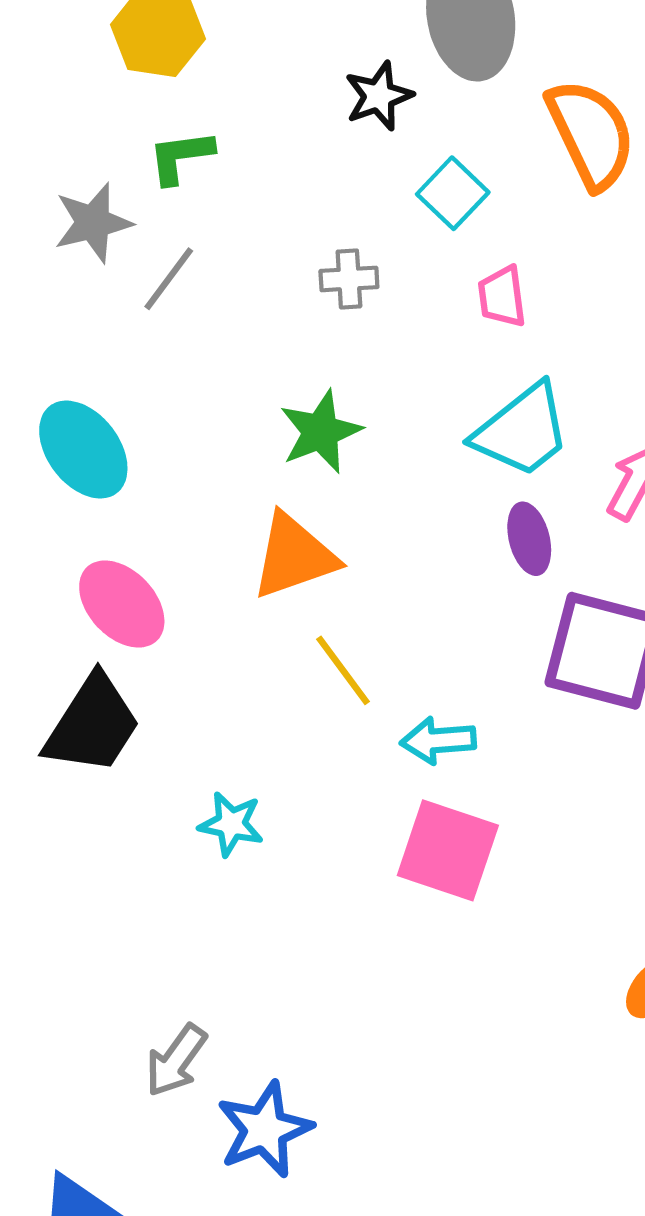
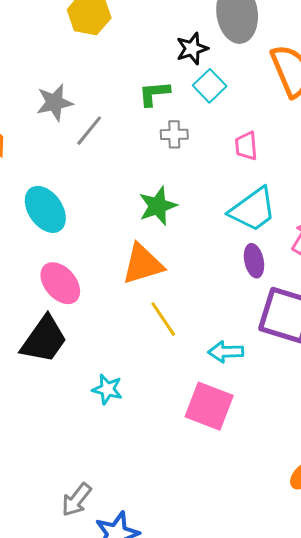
green L-shape: (181, 157) -> (154, 93), moved
cyan square: (453, 193) -> (210, 86), moved
cyan arrow: (438, 740) -> (226, 352), moved

